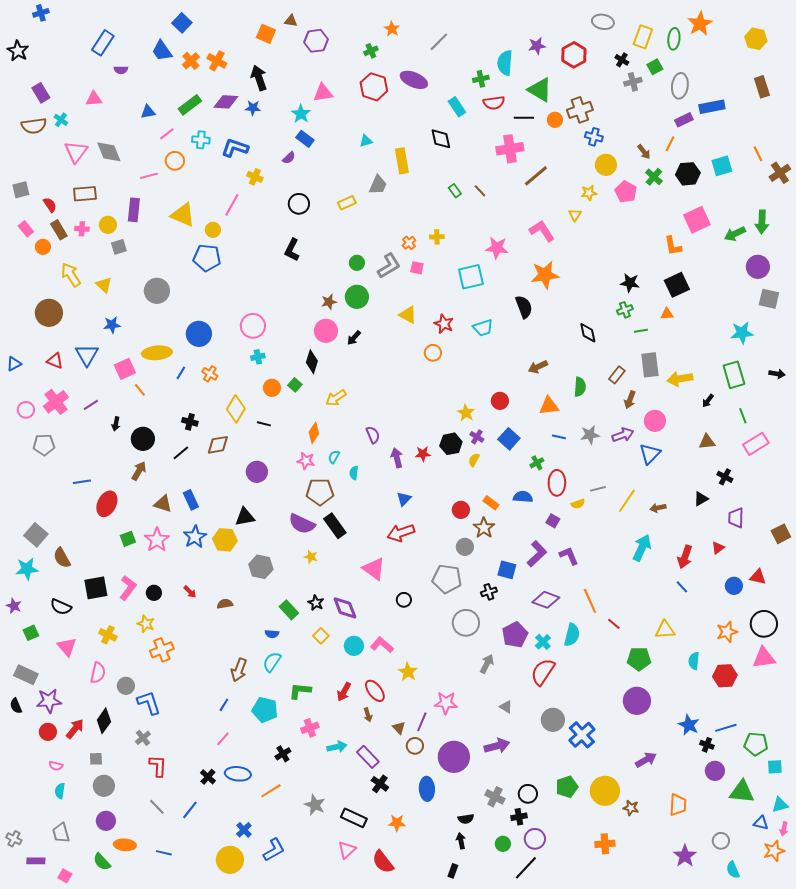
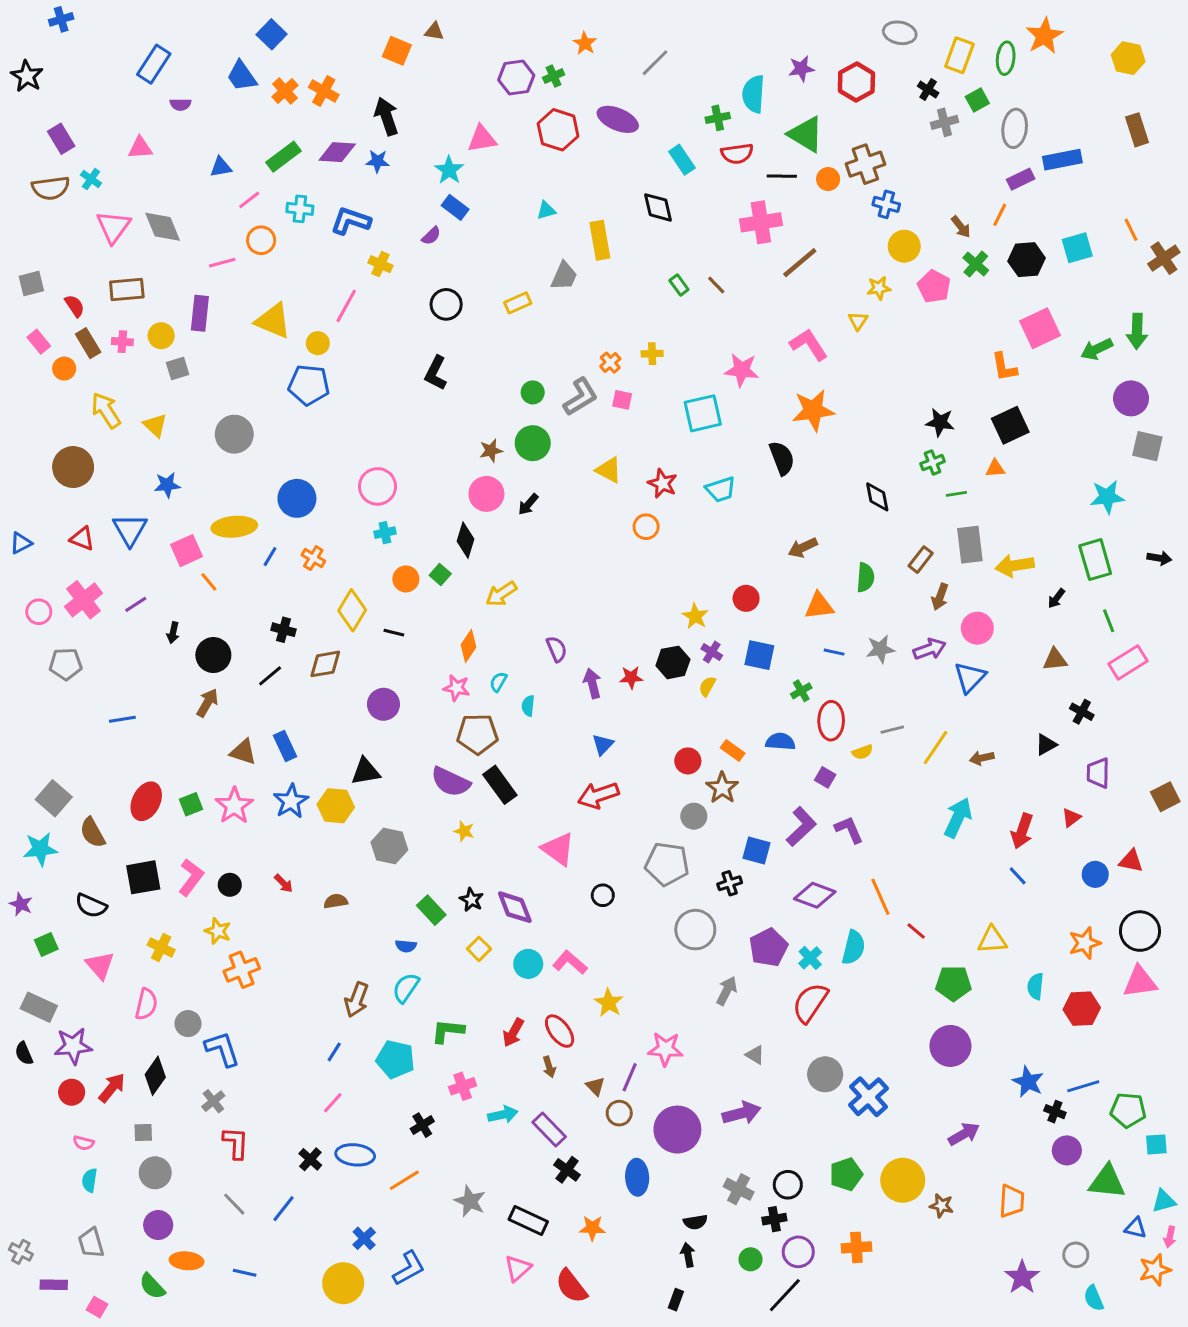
purple hexagon: (316, 41) -> (516, 78), moved
blue square: (509, 439) -> (759, 655), turned -30
red ellipse: (107, 504) -> (146, 801), moved
orange cross: (605, 844) -> (856, 1247), moved

